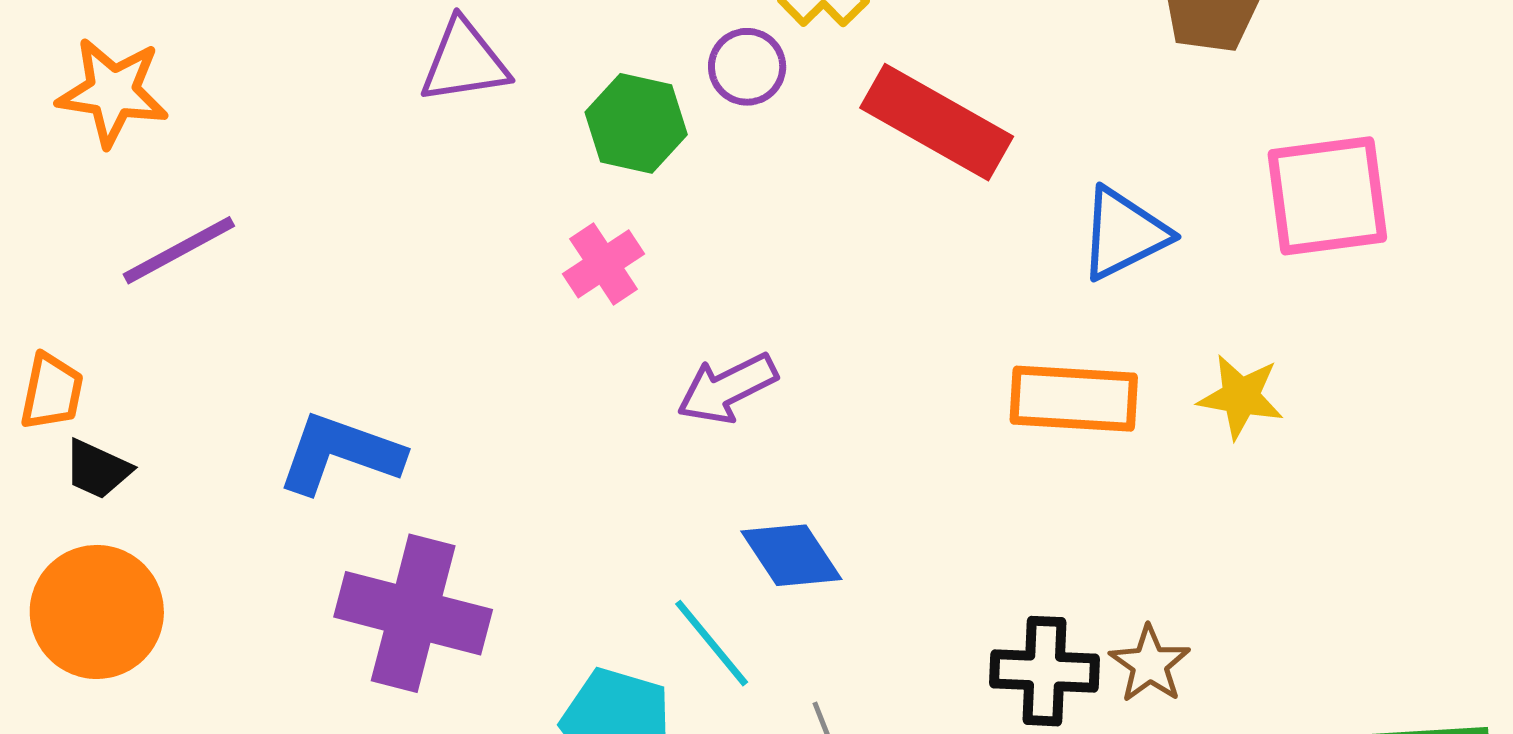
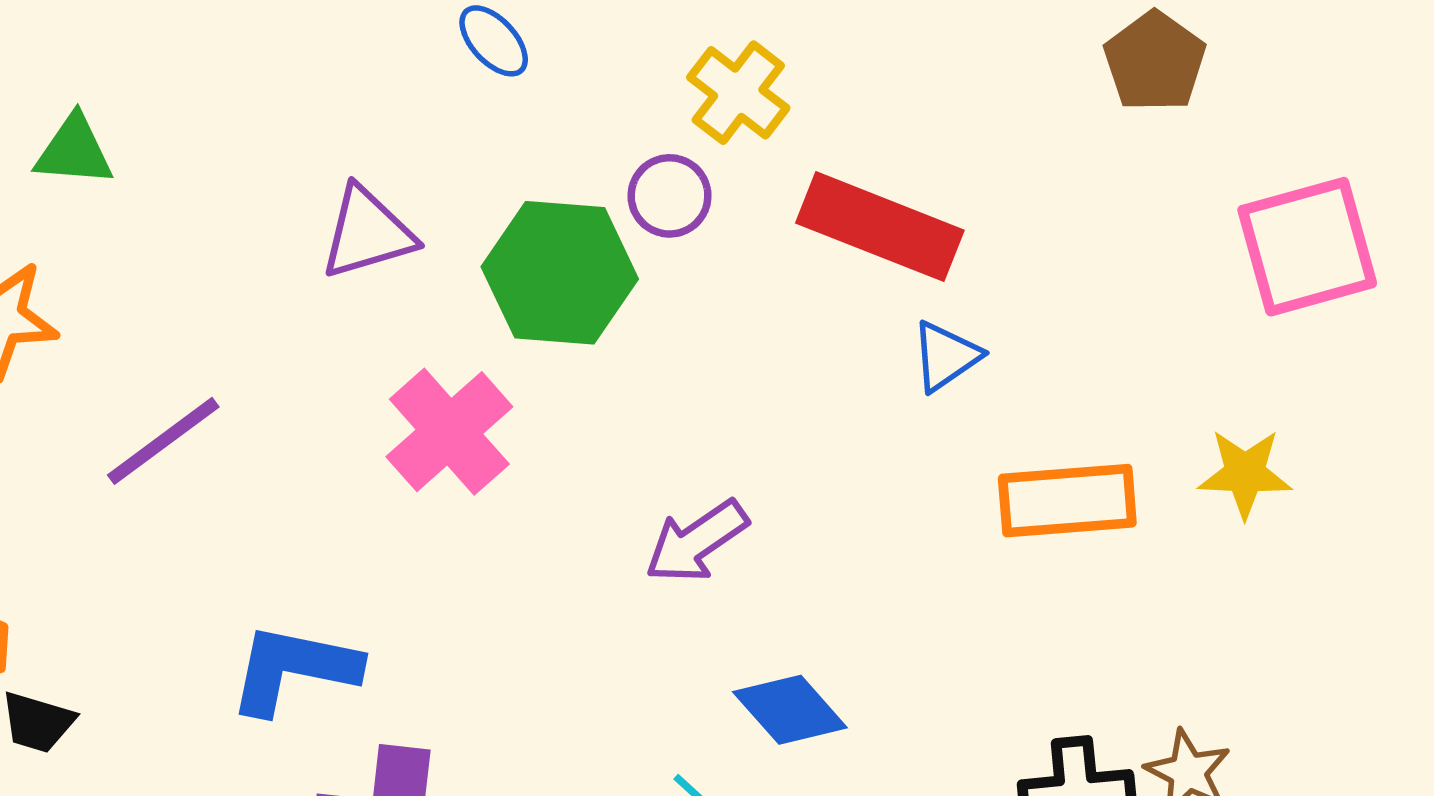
green hexagon: (636, 123) -> (560, 273), size x1.4
blue triangle: (1124, 234) -> (946, 356), moved, size x0.7
purple line: (179, 250) -> (163, 441), moved
pink cross: (603, 264) -> (449, 432), moved, size x1.5

